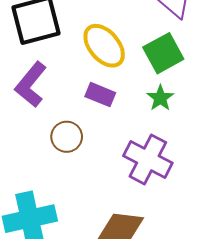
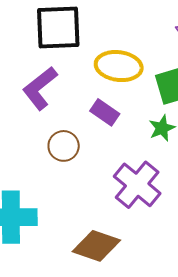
yellow ellipse: (104, 46) -> (119, 66), turned -54

